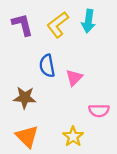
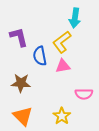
purple L-shape: (22, 25) -> (19, 37), moved
yellow L-shape: (58, 25) -> (62, 42), moved
pink triangle: (74, 78) -> (63, 66), turned 35

